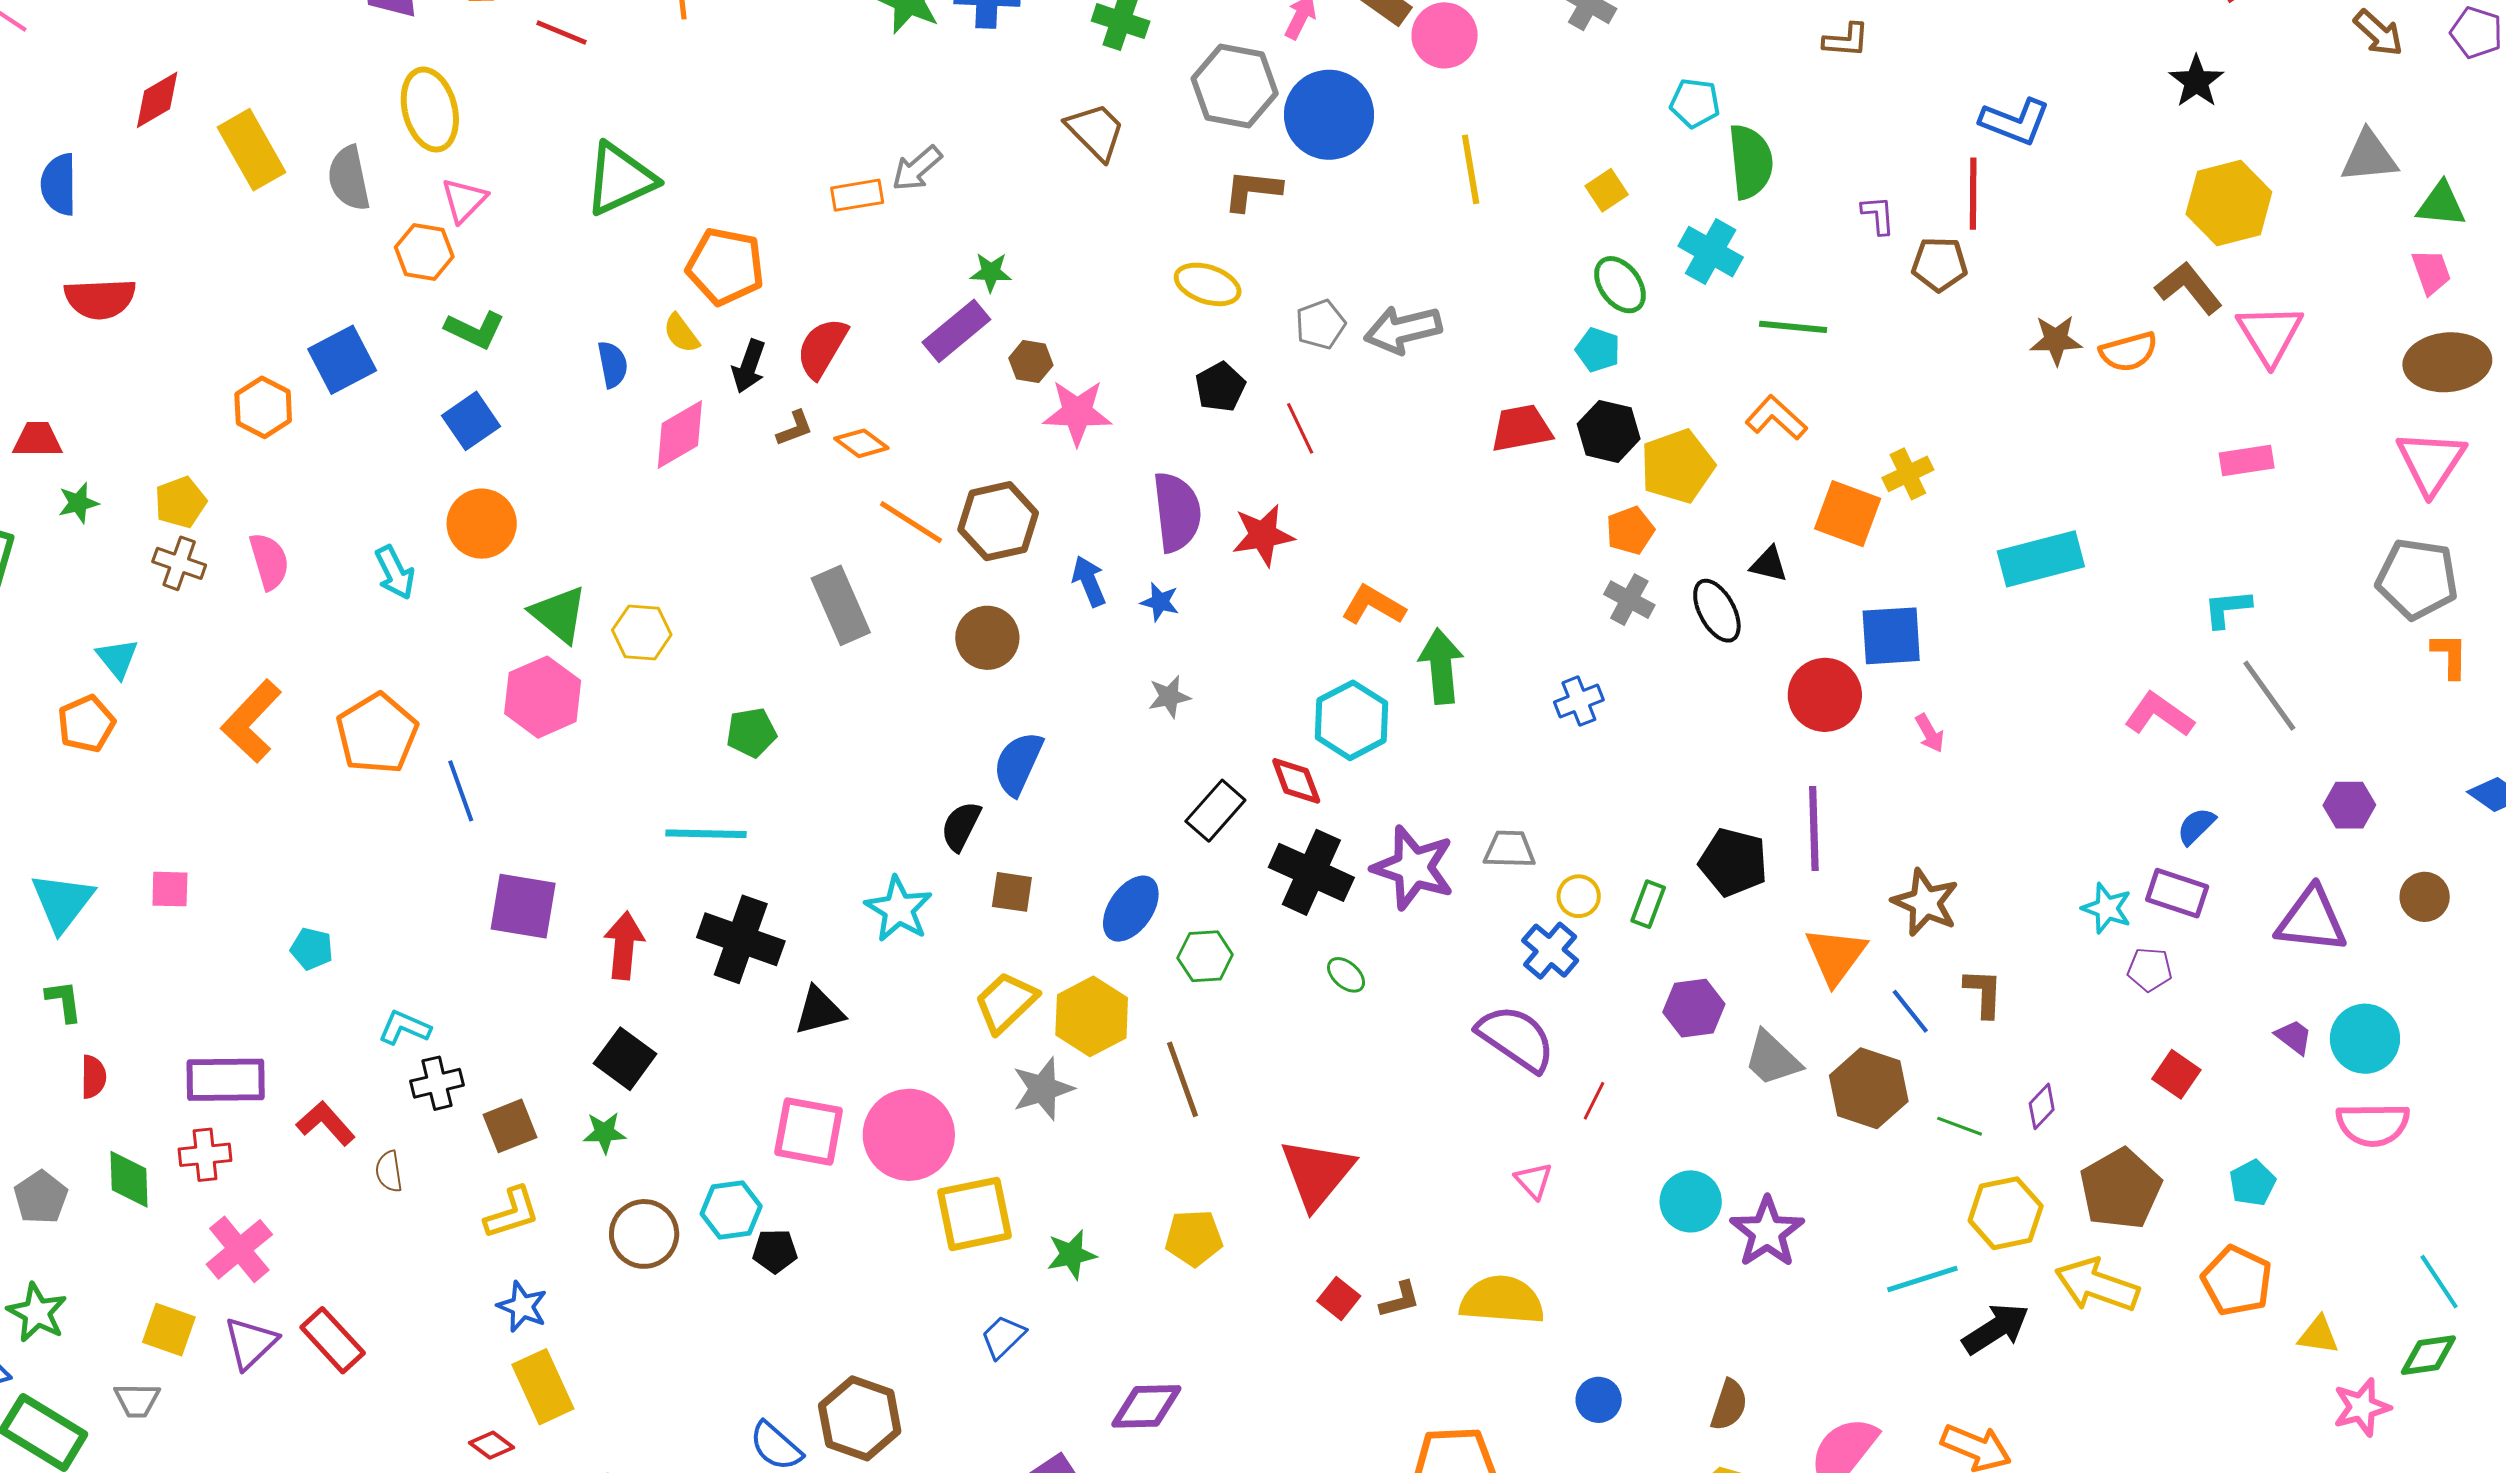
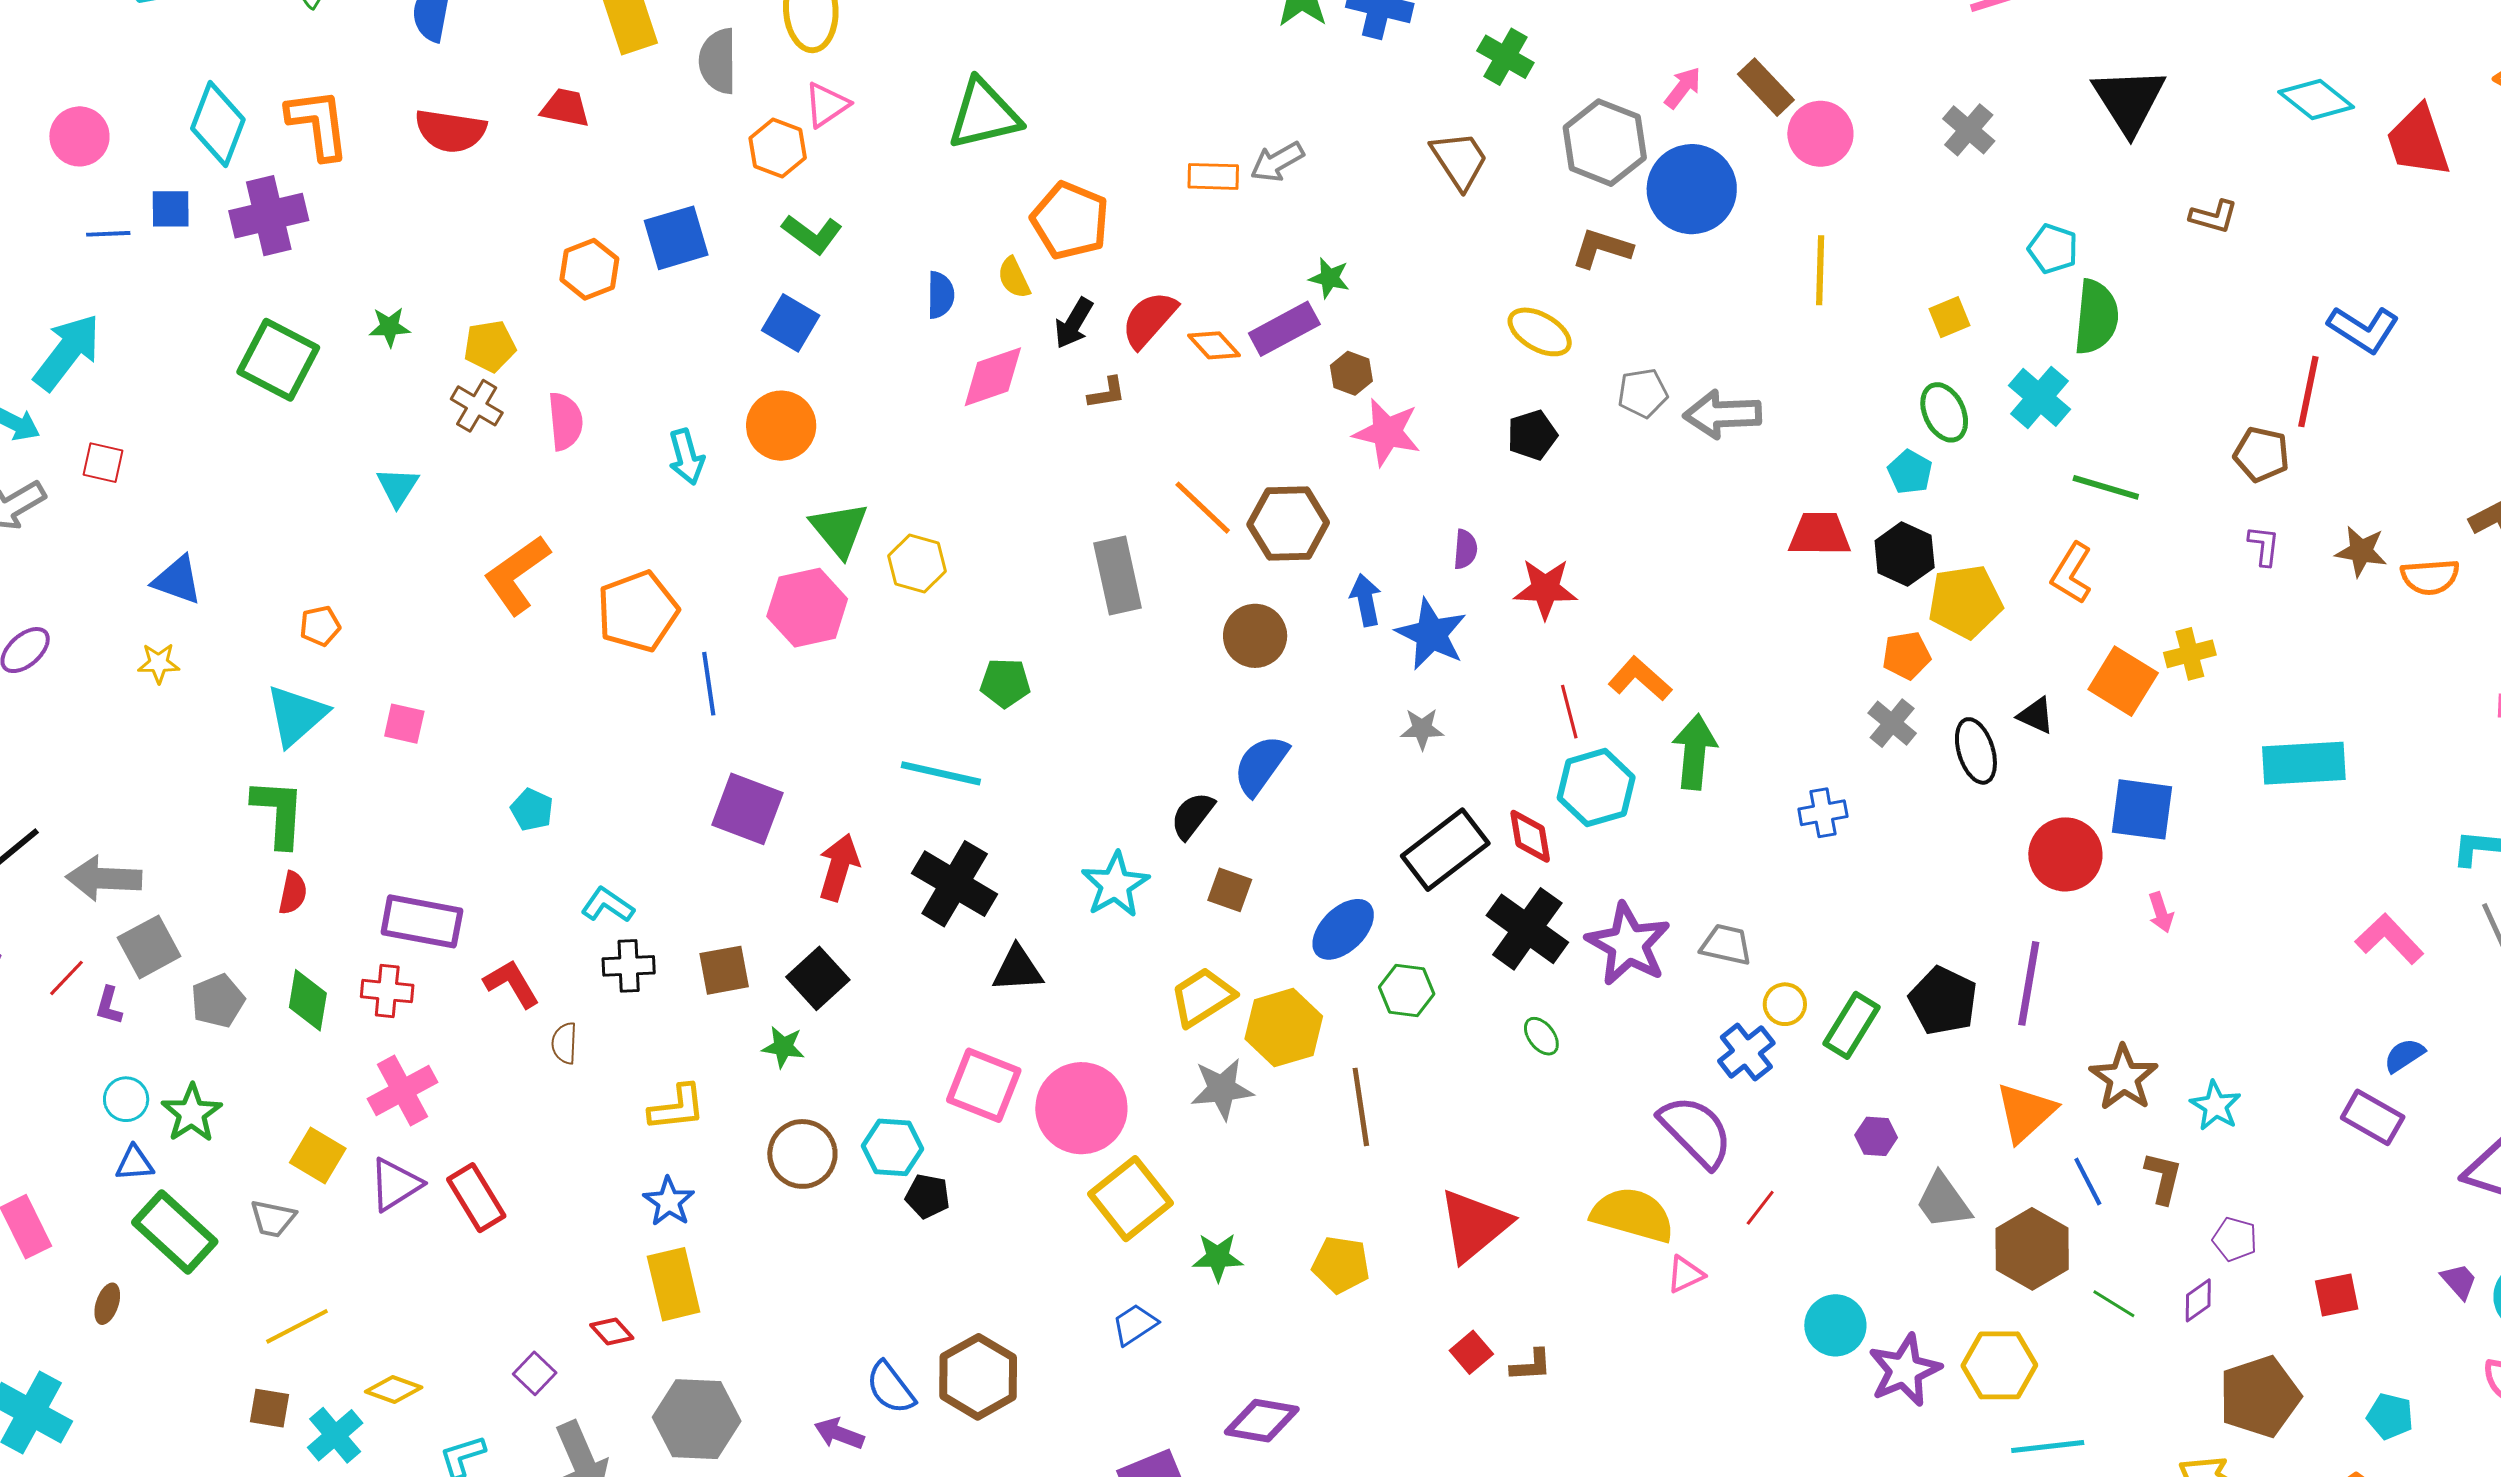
purple L-shape: (1878, 215) -> (2264, 546), moved
orange L-shape: (1776, 418) -> (2072, 573), turned -112
blue square: (471, 421) -> (791, 323), turned -36
red line: (1300, 428) -> (1569, 712), moved
red trapezoid: (37, 440) -> (565, 108), moved
orange diamond: (861, 443) -> (1214, 345), moved
purple semicircle: (1177, 512) -> (1465, 549), size x0.5
blue star: (1160, 602) -> (1431, 634), size x1.8
orange pentagon: (86, 724) -> (320, 626), moved, size x0.7
black rectangle: (1215, 811) -> (1445, 850), size x1.4
green rectangle: (1648, 904) -> (1851, 1025), size x1.4
cyan star: (2107, 908) -> (2216, 1106), moved
purple pentagon: (2150, 969) -> (2235, 1239), moved
green L-shape: (64, 1001) -> (279, 813), size x1.6
purple hexagon: (1694, 1008) -> (1876, 1136), size x0.7
red square: (2176, 1074) -> (2337, 1295), turned 33
brown square: (510, 1126) -> (724, 970), moved
pink triangle: (1534, 1181) -> (1685, 1274), turned 36
cyan pentagon: (2252, 1183) -> (2390, 1416), turned 30
yellow hexagon: (2006, 1213) -> (1999, 1365), moved
yellow square: (974, 1214) -> (1130, 1199), turned -38
yellow semicircle: (1502, 1300) -> (1633, 1215), moved

